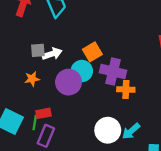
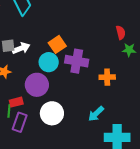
purple circle: (69, 82) -> (37, 85), moved
orange cross: (126, 89) -> (107, 77), moved
white circle: (108, 130) -> (52, 113), moved

